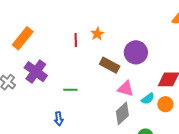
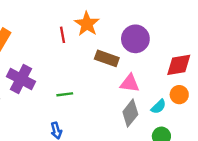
orange star: (97, 34) -> (87, 24), size x1.5
cyan semicircle: (148, 99) -> (158, 107), moved

